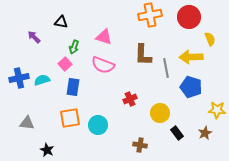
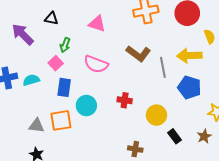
purple arrow: (34, 37) -> (23, 34), size x1.6
pink triangle: (104, 37) -> (97, 24), moved
brown L-shape: (143, 55) -> (138, 54), turned -55
red cross: (130, 99) -> (125, 100), turned 32
gray triangle: (27, 123) -> (36, 126), moved
cyan circle: (98, 125) -> (86, 106), moved

